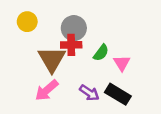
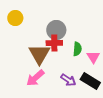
yellow circle: (27, 22) -> (15, 18), moved
green semicircle: (101, 53) -> (77, 49), turned -32

